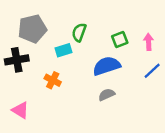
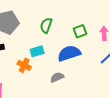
cyan rectangle: (63, 50) -> (37, 51), moved
gray semicircle: (107, 95) -> (57, 77), moved

